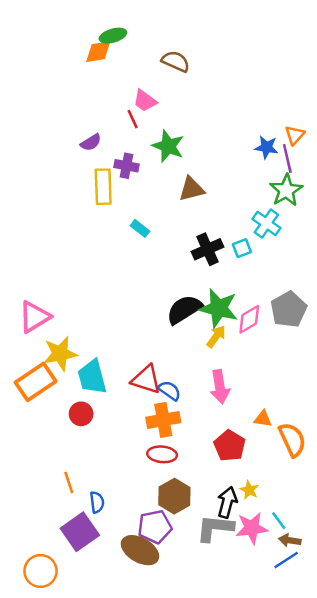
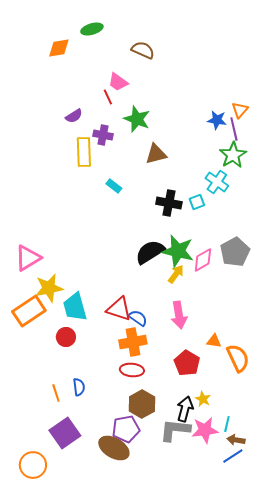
orange diamond: (98, 52) -> (59, 48), moved
black cross: (208, 249) -> (169, 203), turned 35
blue semicircle: (97, 502) -> (79, 387), moved
cyan line: (279, 521) -> (227, 424), turned 49

